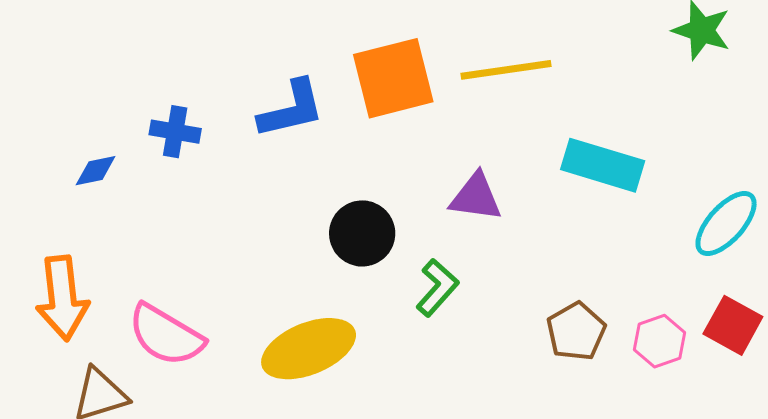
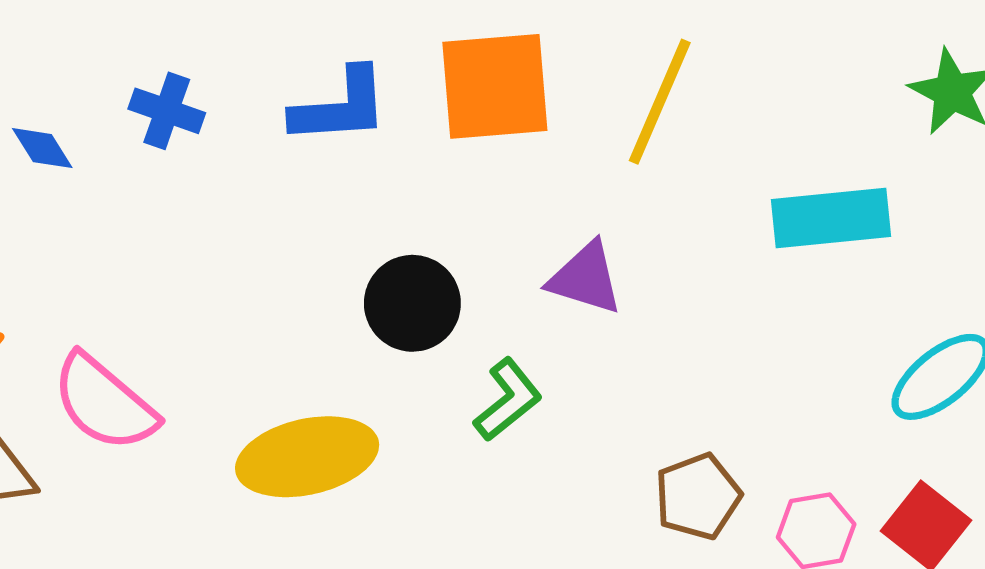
yellow line: (506, 70) -> (660, 102), turned -68
cyan rectangle: (603, 165) -> (831, 218), moved, turned -32
blue diamond: (96, 171) -> (42, 148), turned 60

